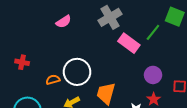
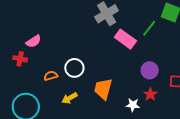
pink semicircle: (64, 22) -> (33, 41), moved
white circle: (77, 72) -> (74, 68), size x0.7

